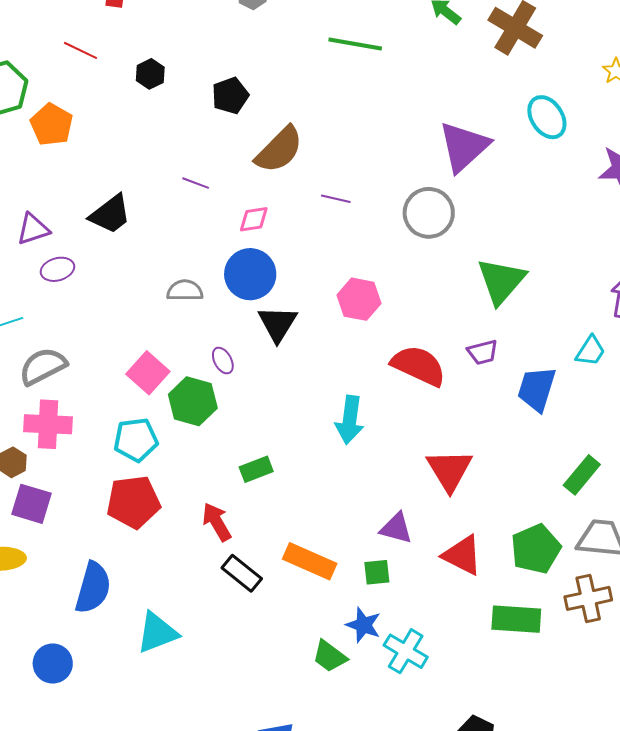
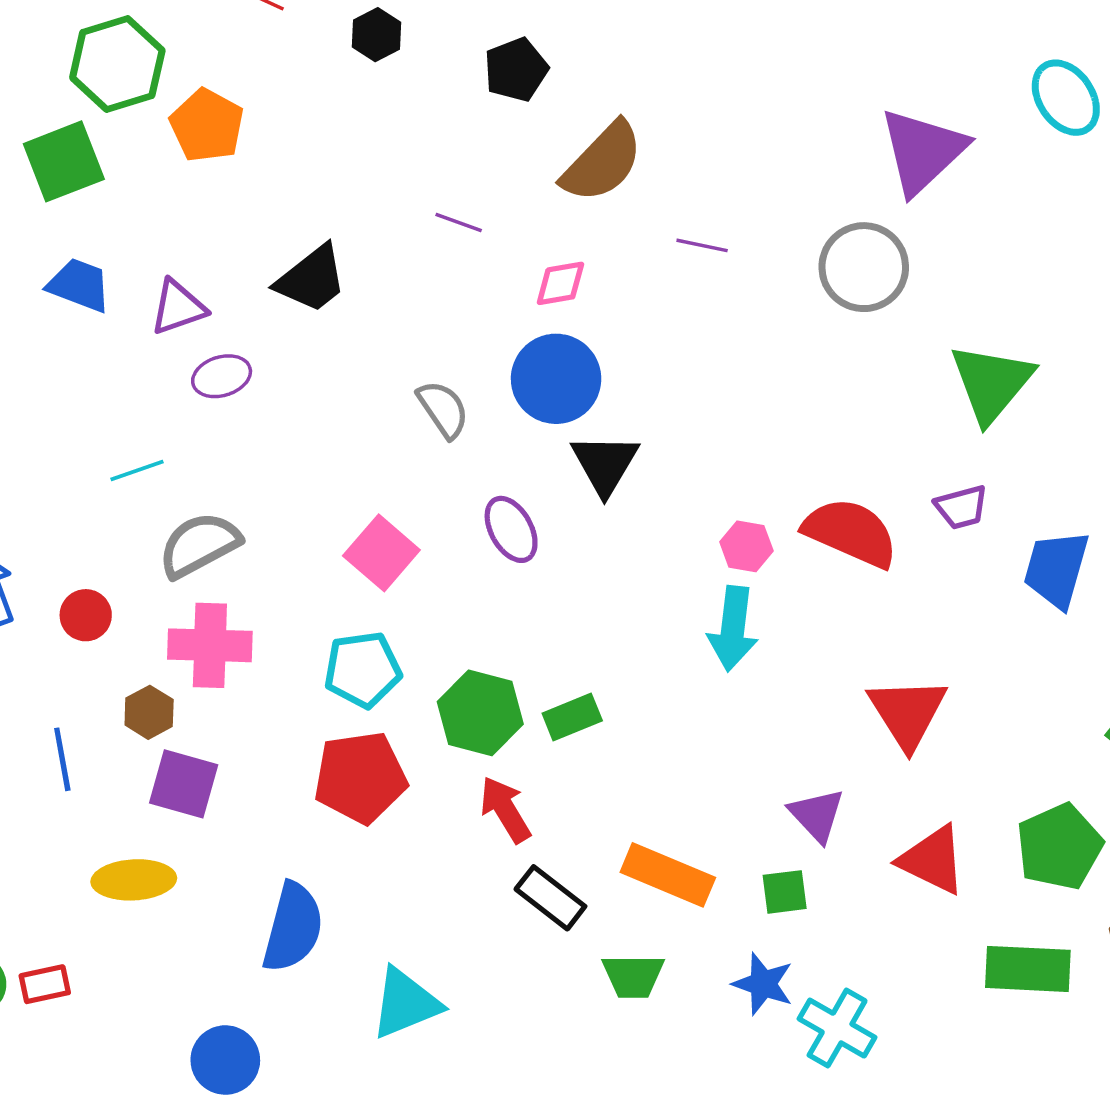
gray semicircle: (185, 291) -> (443, 409), turned 57
pink hexagon: (359, 299) -> (746, 546), moved, size x0.7
purple ellipse: (223, 361) -> (511, 529), size x1.4
green hexagon: (193, 401) -> (480, 713), moved
purple triangle: (396, 528) -> (817, 815), turned 33
green trapezoid: (330, 656) -> (633, 976), moved, turned -36

